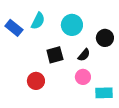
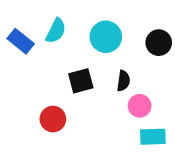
black circle: (105, 38) -> (159, 43), moved
black semicircle: (84, 55) -> (123, 81), turned -32
pink circle: (83, 77) -> (140, 106), moved

